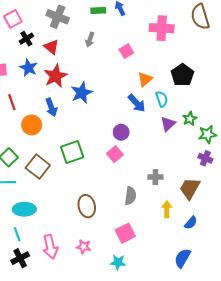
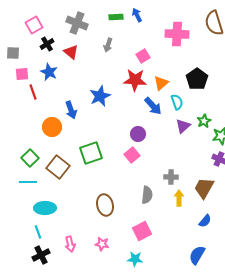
red star: (56, 76) -> (135, 80), moved, turned 30
red line: (12, 102) -> (33, 92), moved
yellow arrow: (167, 209) -> (179, 198), moved
pink arrow: (50, 247) -> (70, 244), size x0.7

